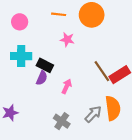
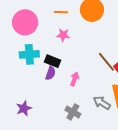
pink circle: (20, 22) -> (25, 22), size x1.6
pink star: (67, 40) -> (63, 35), moved
gray arrow: (93, 114) -> (102, 103), turned -96

